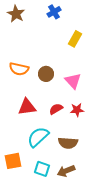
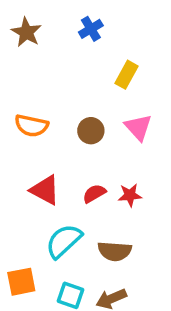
brown circle: (46, 74) -> (91, 131), moved
pink triangle: (73, 81) -> (138, 127), moved
red triangle: (27, 107) -> (45, 190), turned 36

